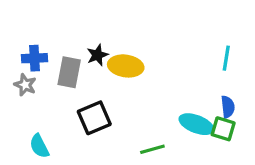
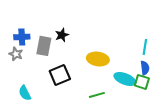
cyan line: (226, 58) -> (145, 47), moved
yellow ellipse: (126, 66) -> (98, 59), moved

